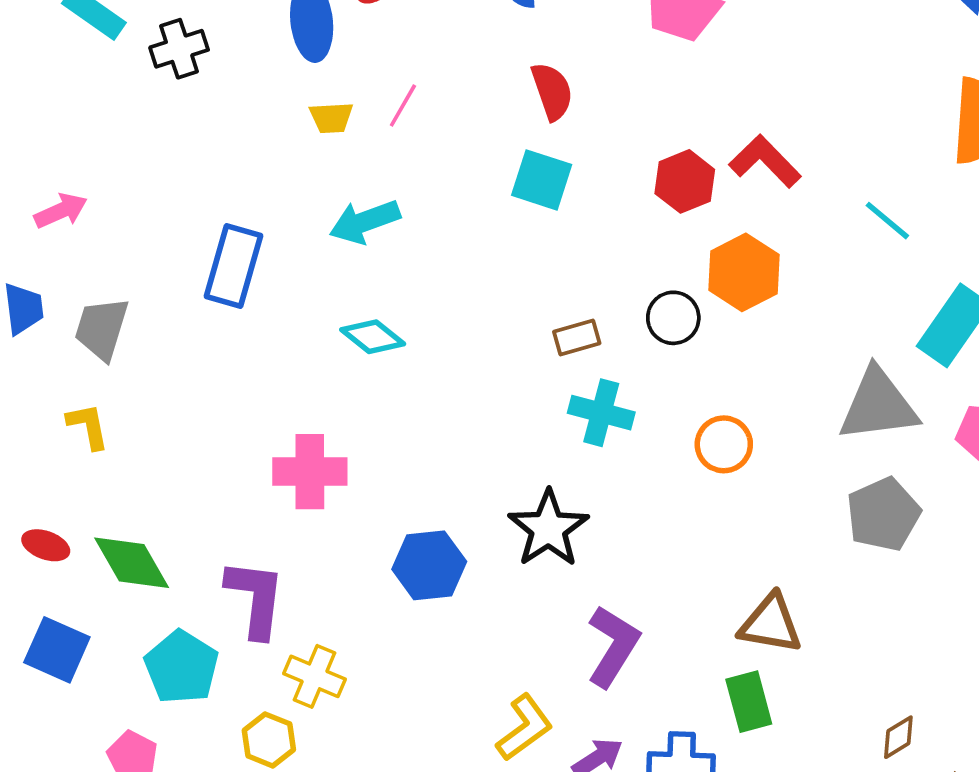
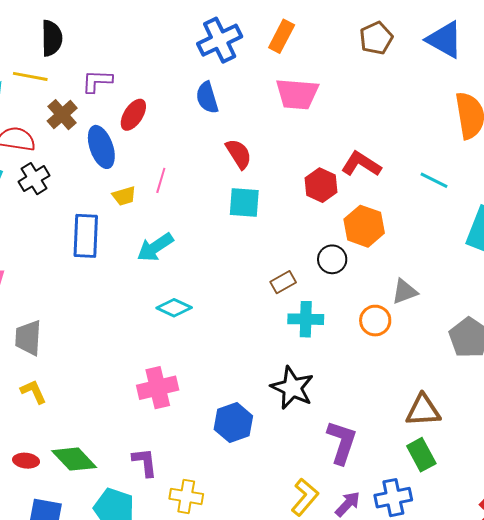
blue rectangle: (233, 266) -> (86, 236), moved
gray triangle: (878, 405) -> (405, 292), moved, size x0.6
purple L-shape: (255, 598) -> (145, 462), size x0.7

